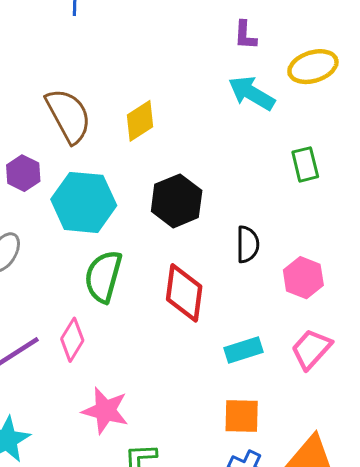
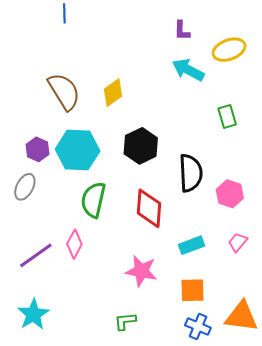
purple hexagon: (23, 173) -> (38, 149), moved
black semicircle: (248, 244) -> (191, 173), size x1.5
pink trapezoid: (311, 349) -> (238, 242), size x0.7
pink star: (105, 411) -> (141, 271), moved

